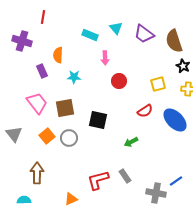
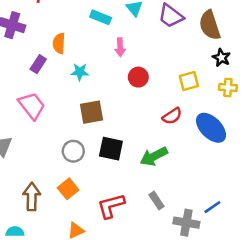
purple rectangle: (42, 71) -> (38, 64), turned 56
brown square: (65, 108) -> (91, 112), moved
black square: (98, 120) -> (111, 149), moved
orange square: (47, 136) -> (68, 189), moved
green arrow: (131, 142) -> (154, 156), size x1.5
gray rectangle: (125, 176) -> (156, 201), moved

